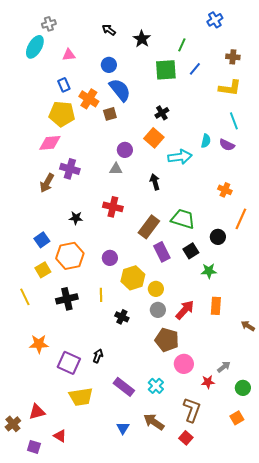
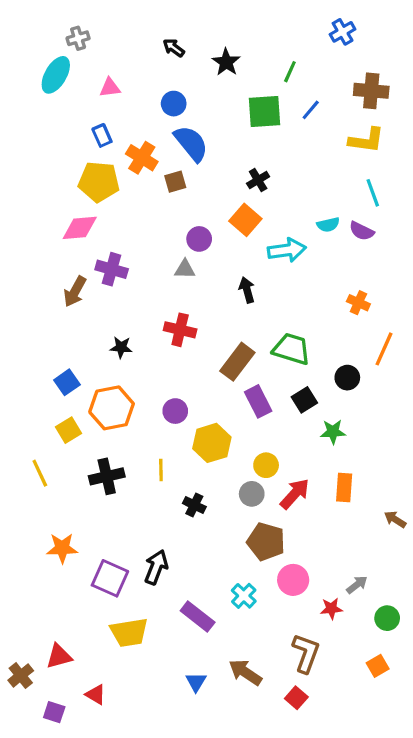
brown cross: (233, 57) -> (371, 91), size x1.5
cyan semicircle: (206, 141) -> (328, 225), turned 64
yellow circle: (156, 289) -> (266, 465), moved
black arrow: (98, 356) -> (156, 567), size x1.5
cyan cross: (156, 386) -> (244, 596), moved

